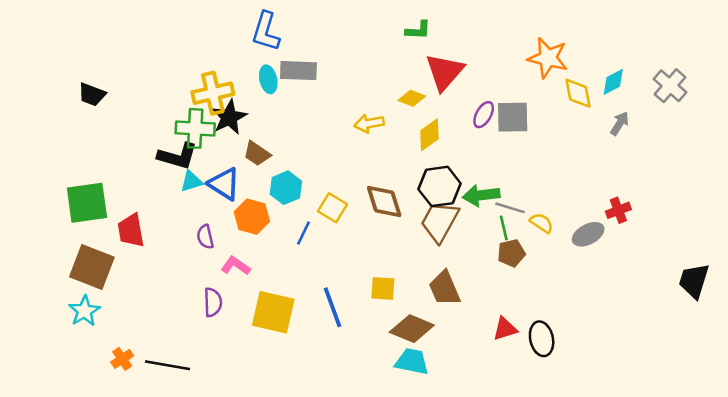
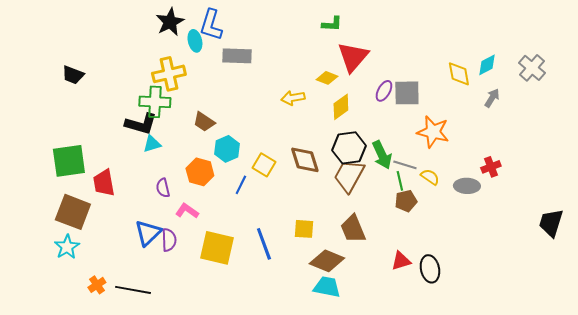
orange star: (548, 58) -> (433, 132), moved
cyan ellipse: (268, 79) -> (195, 41), moved
black star: (229, 117) -> (170, 22), moved
blue triangle: (224, 184) -> (148, 233), moved, turned 44
green arrow: (481, 195) -> (382, 155), turned -108
gray ellipse: (588, 234) -> (467, 186), turned 30

